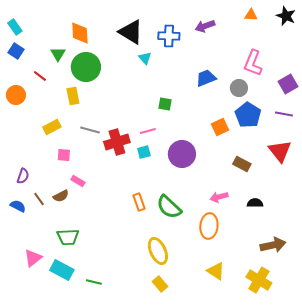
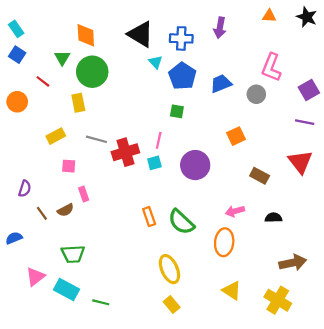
purple arrow: (205, 26) -> (220, 28), turned -60
blue pentagon: (248, 115) -> (182, 76), moved
pink line: (148, 131) -> (159, 140), turned -63
pink rectangle: (78, 181) -> (84, 194), turned 40
blue semicircle: (18, 206) -> (14, 238), moved, turned -49

